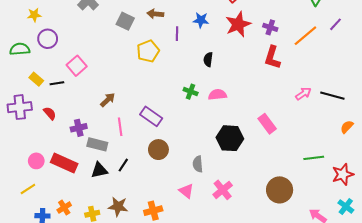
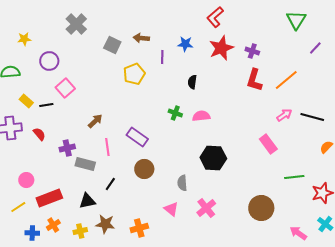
orange line: (305, 36) -> (286, 80), moved
purple circle: (48, 39) -> (49, 61), moved
pink rectangle: (267, 124) -> (268, 144), moved
red rectangle: (64, 163) -> (49, 198), moved, turned -45
black triangle: (99, 170) -> (87, 201), moved

